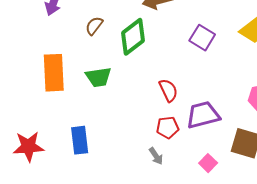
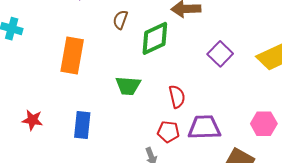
brown semicircle: (94, 26) -> (120, 20), turned -30
green trapezoid: (98, 77) -> (128, 86), moved
red star: (28, 147) -> (32, 120), size x0.7

